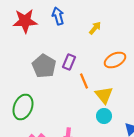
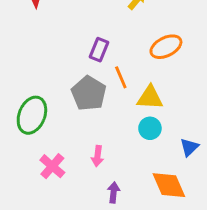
gray pentagon: (44, 66) -> (89, 93), moved
yellow triangle: (104, 95) -> (150, 98), turned -48

